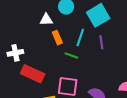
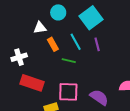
cyan line: (80, 37) -> (76, 42), turned -42
white cross: (15, 53) -> (19, 57), moved

